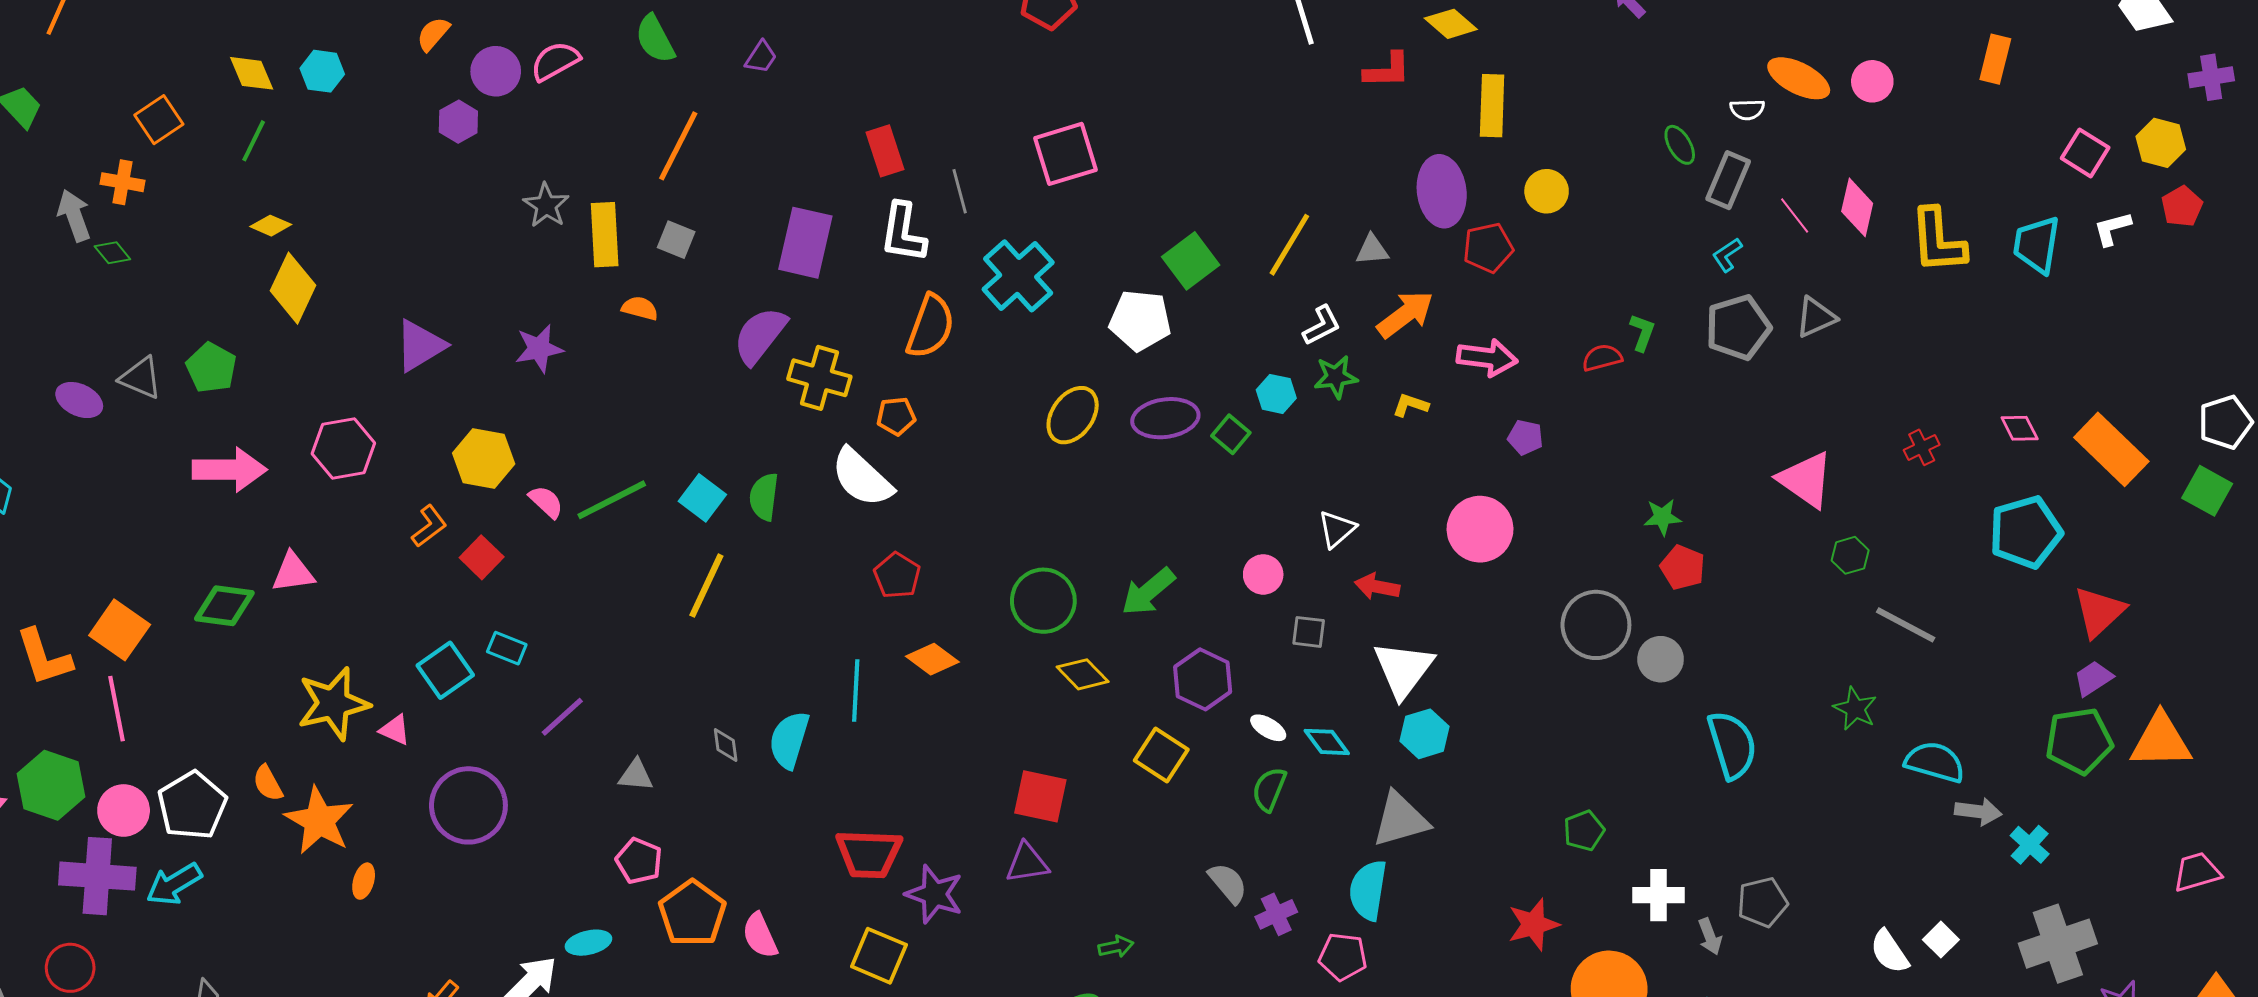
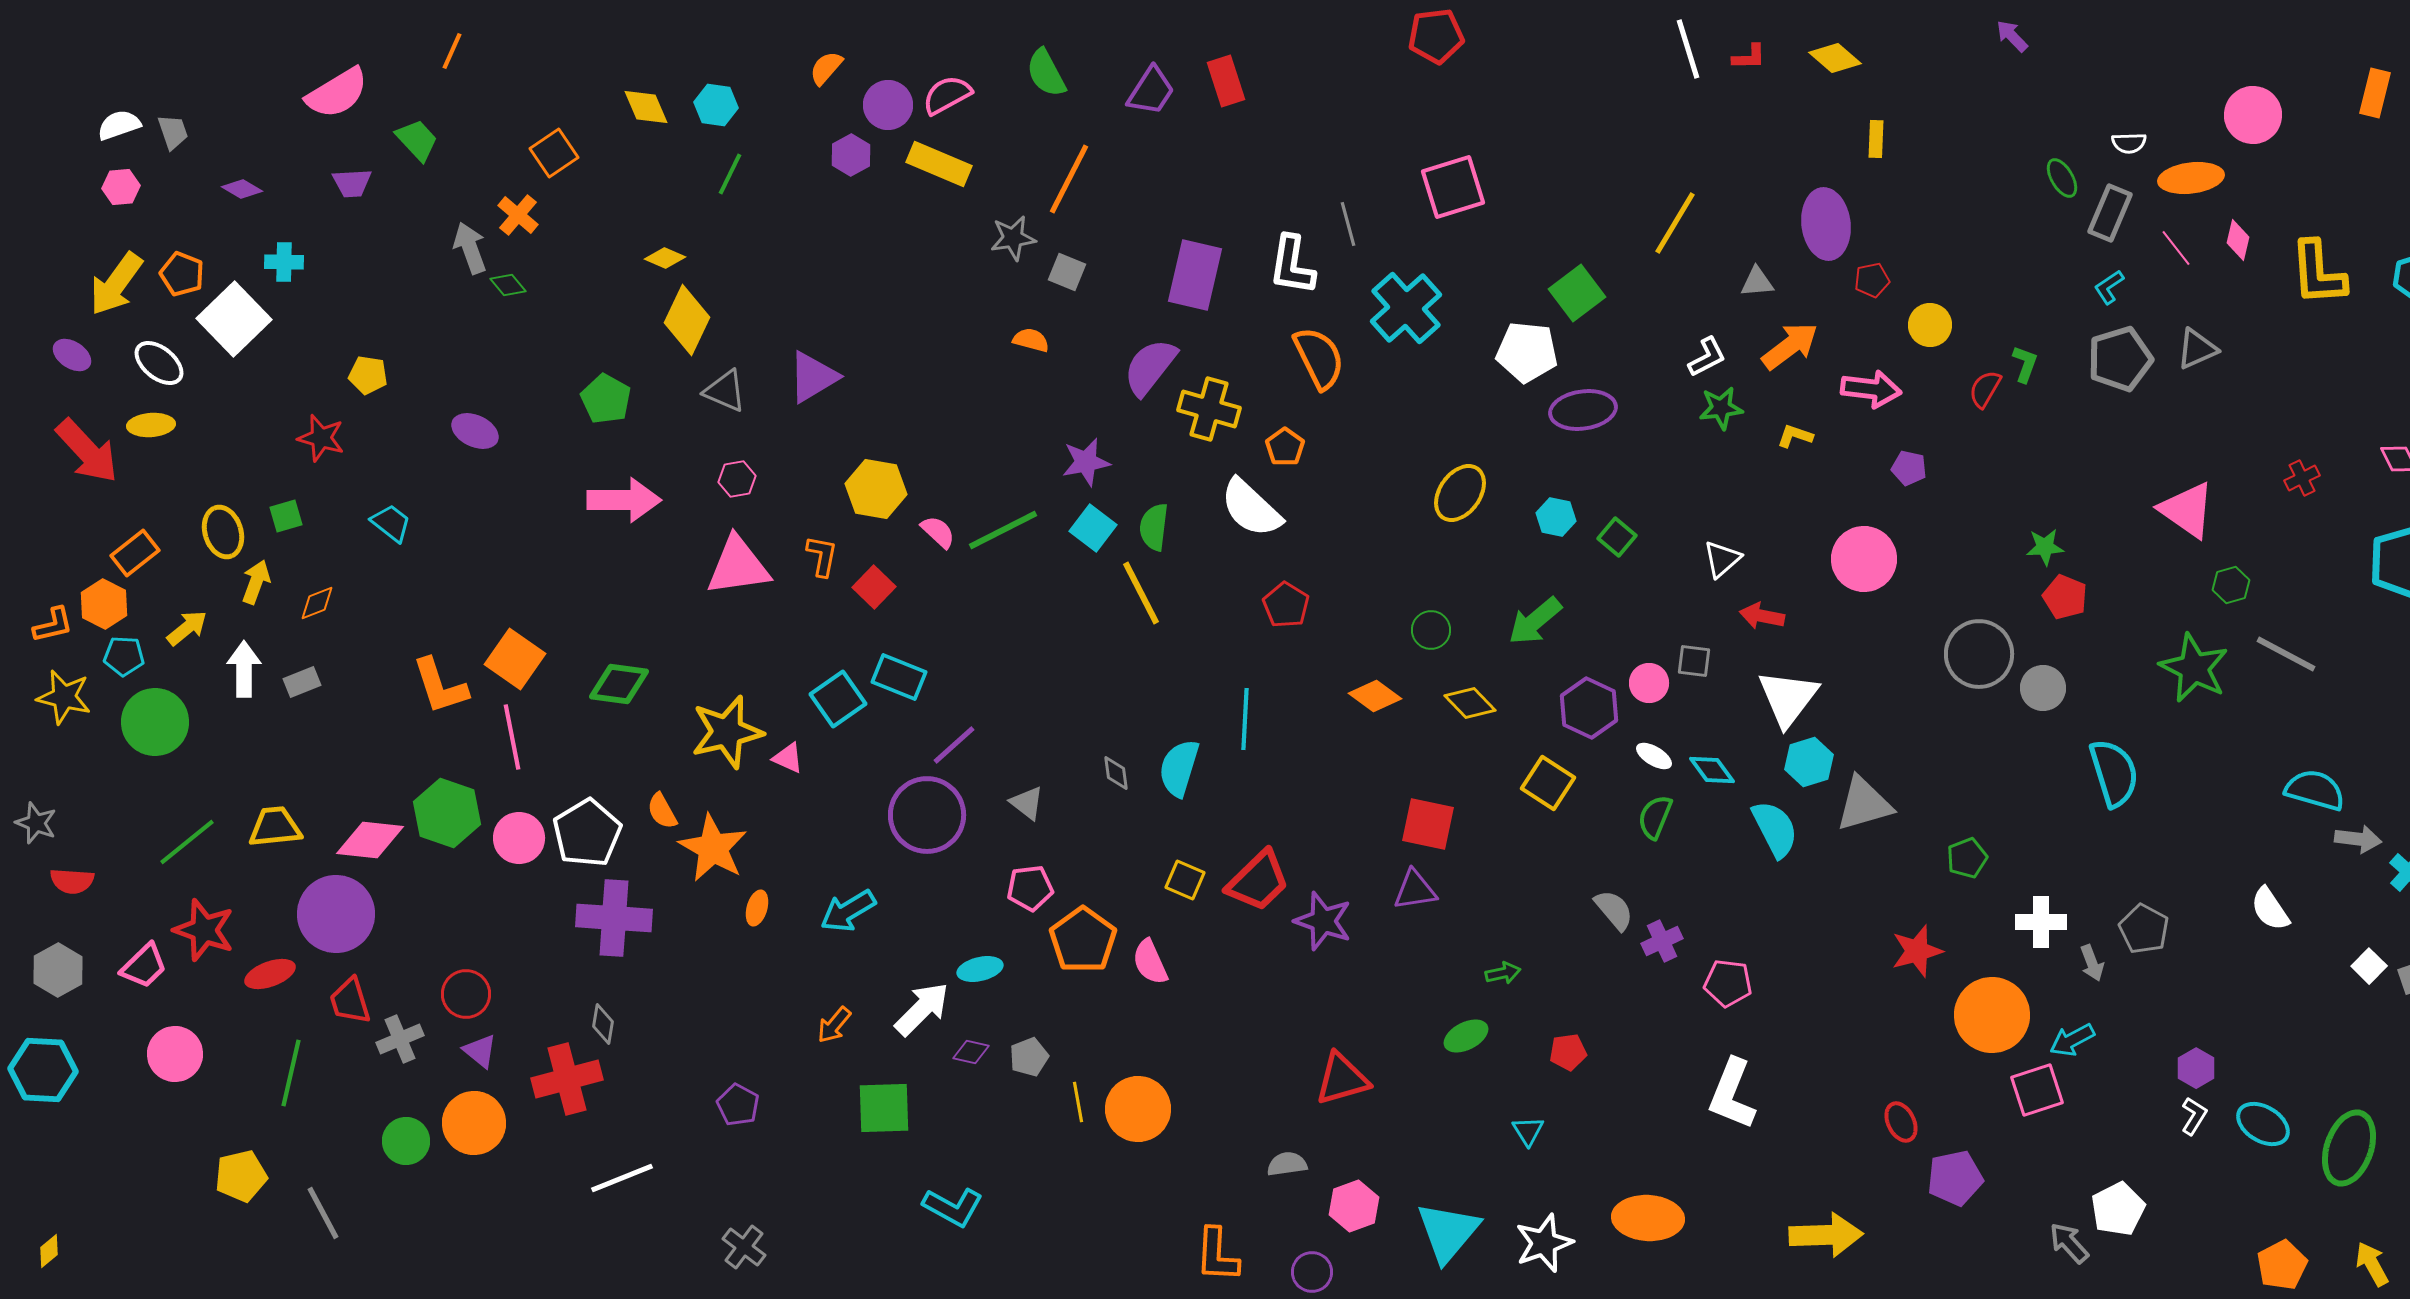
purple trapezoid: (761, 57) -> (1151, 91), size x1.5
red L-shape: (1387, 70) -> (1749, 57), moved, size x0.7
orange ellipse: (1799, 78) -> (2191, 178), moved, turned -34
pink circle: (1872, 81) -> (2253, 115), size x1.4
yellow rectangle: (1492, 106) -> (1876, 139), size x0.6
green line: (254, 141) -> (730, 174), moved
red rectangle: (885, 151) -> (1226, 81), moved
orange cross: (123, 182) -> (518, 215), turned 30
yellow circle: (1547, 191) -> (1930, 325), moved
gray star: (546, 205) -> (1013, 238), moved, turned 30
pink diamond: (1857, 207) -> (2238, 240), size x0.7
yellow rectangle: (605, 235) -> (939, 164), moved, turned -64
yellow line: (1289, 245) -> (1675, 223), moved
red pentagon: (1488, 248) -> (1872, 280), size x0.7
orange semicircle: (930, 326) -> (1319, 358), turned -46
purple star: (539, 349) -> (1086, 462), moved
red semicircle: (1602, 358) -> (1985, 389), turned -45
gray triangle: (141, 378) -> (725, 391), moved
cyan hexagon: (1276, 394) -> (1556, 517), moved
yellow ellipse: (1073, 415) -> (1460, 493), moved
orange pentagon: (896, 416) -> (1285, 447), turned -30
purple ellipse: (1165, 418) -> (1583, 410), moved
green square: (1231, 434) -> (1617, 537), moved
pink hexagon: (343, 448) -> (737, 479), size x0.6
orange L-shape: (429, 526) -> (822, 556), turned -42
pink triangle: (293, 572) -> (738, 566), moved, size x1.5
pink circle: (1263, 574) -> (1649, 683), moved
yellow line: (706, 586) -> (1141, 593), moved, turned -52
green circle: (1043, 601) -> (1431, 630), size x0.6
green diamond: (224, 606) -> (619, 684), moved
cyan rectangle: (507, 648) -> (899, 677), size x1.4
orange diamond: (932, 659) -> (1375, 696), moved
green star: (1855, 709) -> (2194, 668), moved, size x1.6
gray triangle: (636, 775) -> (1027, 803), turned 33
purple circle: (468, 805) -> (927, 815), moved
gray triangle: (1400, 820) -> (1864, 804), moved
red trapezoid: (869, 854) -> (1258, 881), turned -46
pink pentagon: (639, 861) -> (1030, 888), turned -30
purple cross: (97, 876) -> (614, 918), moved
cyan arrow: (174, 884) -> (848, 911), moved
cyan semicircle: (1368, 890) -> (1775, 829), moved, turned 144
gray pentagon: (1762, 902) -> (2144, 929), turned -30
white square: (1941, 940) -> (2369, 966), moved
white semicircle: (1889, 952) -> (2270, 909), moved
yellow square: (879, 956) -> (1185, 880), moved, size x0.7

